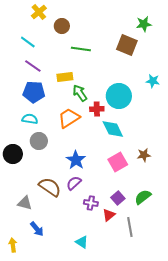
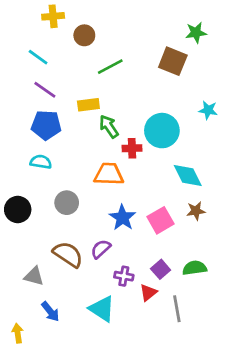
yellow cross: (39, 12) -> (53, 16), turned 35
green line: (81, 49) -> (110, 67), turned -36
orange trapezoid: (69, 118) -> (109, 174), moved, turned 35
cyan diamond: (113, 129) -> (188, 175), moved
gray circle: (39, 141) -> (67, 203), moved
blue star: (76, 160) -> (122, 218), moved
green semicircle: (143, 197) -> (195, 268), turned 30
cyan triangle: (82, 242) -> (102, 309), moved, size x1.5

